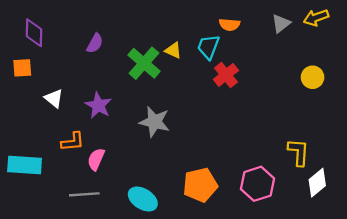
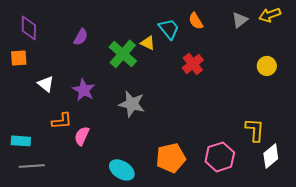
orange semicircle: (229, 25) -> (196, 21), turned 54
cyan trapezoid: (208, 47) -> (169, 29), moved, turned 120
cyan rectangle: (25, 165) -> (21, 141), size x0.7
gray line: (84, 194) -> (32, 166), moved

